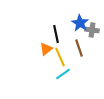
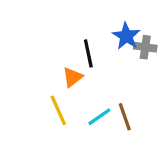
brown line: (79, 48) -> (125, 117), moved
yellow line: (60, 57) -> (58, 110), moved

